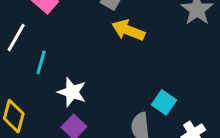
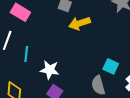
yellow arrow: (128, 30) -> (79, 23), turned -30

